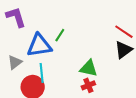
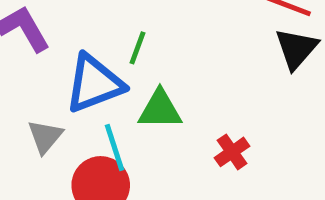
green triangle: (89, 68) -> (160, 109), moved

